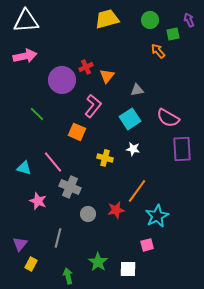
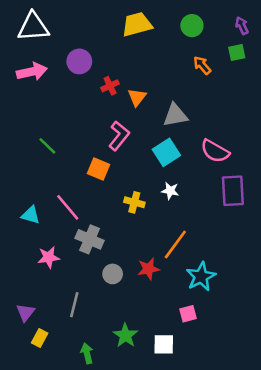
green square: (173, 34) -> (237, 52), moved
purple circle: (62, 80) -> (79, 61), moved, size x0.7
gray triangle: (137, 90) -> (175, 115), size x1.5
pink star: (38, 201) -> (49, 257), turned -30

